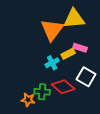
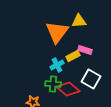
yellow triangle: (74, 19) -> (79, 21), size x0.7
green cross: (42, 92) -> (53, 84), moved

